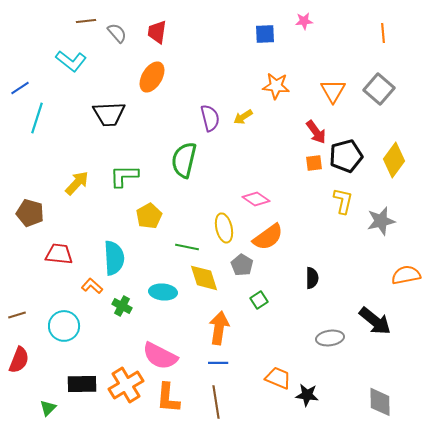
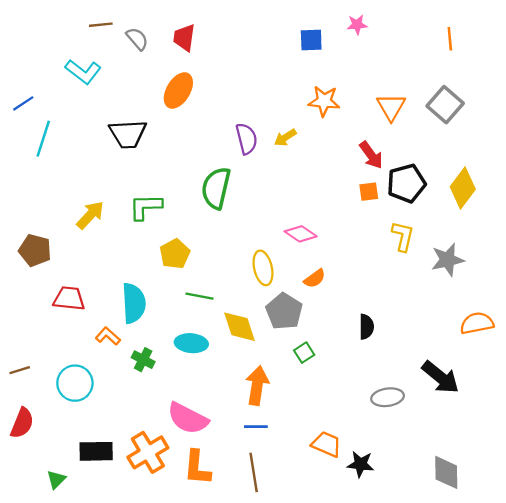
orange semicircle: (268, 237) -> (315, 279), size x0.6
green line: (187, 247) -> (200, 296), moved
gray pentagon: (242, 265) -> (284, 311), size x1.4

